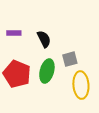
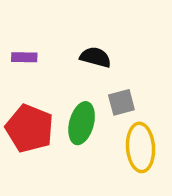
black semicircle: (44, 39) -> (95, 57), moved, turned -48

